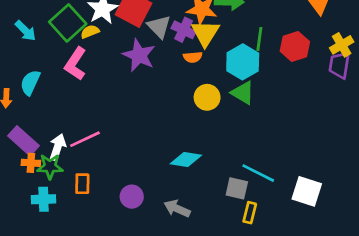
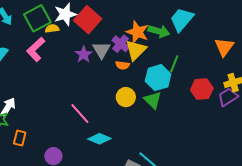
gray triangle: (159, 27) -> (101, 50), moved
red hexagon: (295, 46) -> (202, 89), moved
purple star: (139, 55) -> (84, 54), size x0.7
purple trapezoid: (339, 65) -> (228, 97), turned 35
pink line: (85, 139) -> (80, 114), moved, turned 60

